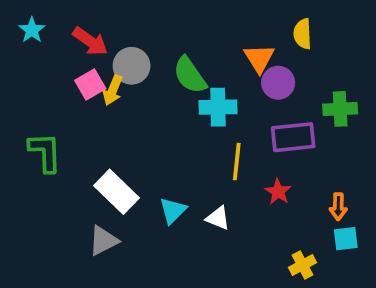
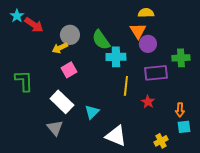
yellow semicircle: (303, 34) -> (146, 13), moved, turned 91
red arrow: (90, 41) -> (34, 25), moved
pink square: (90, 85) -> (69, 70), moved
yellow arrow: (113, 90) -> (60, 48), turned 42
white triangle: (218, 218) -> (116, 136), moved, size x1.6
gray triangle: (103, 241) -> (55, 128), turned -42

